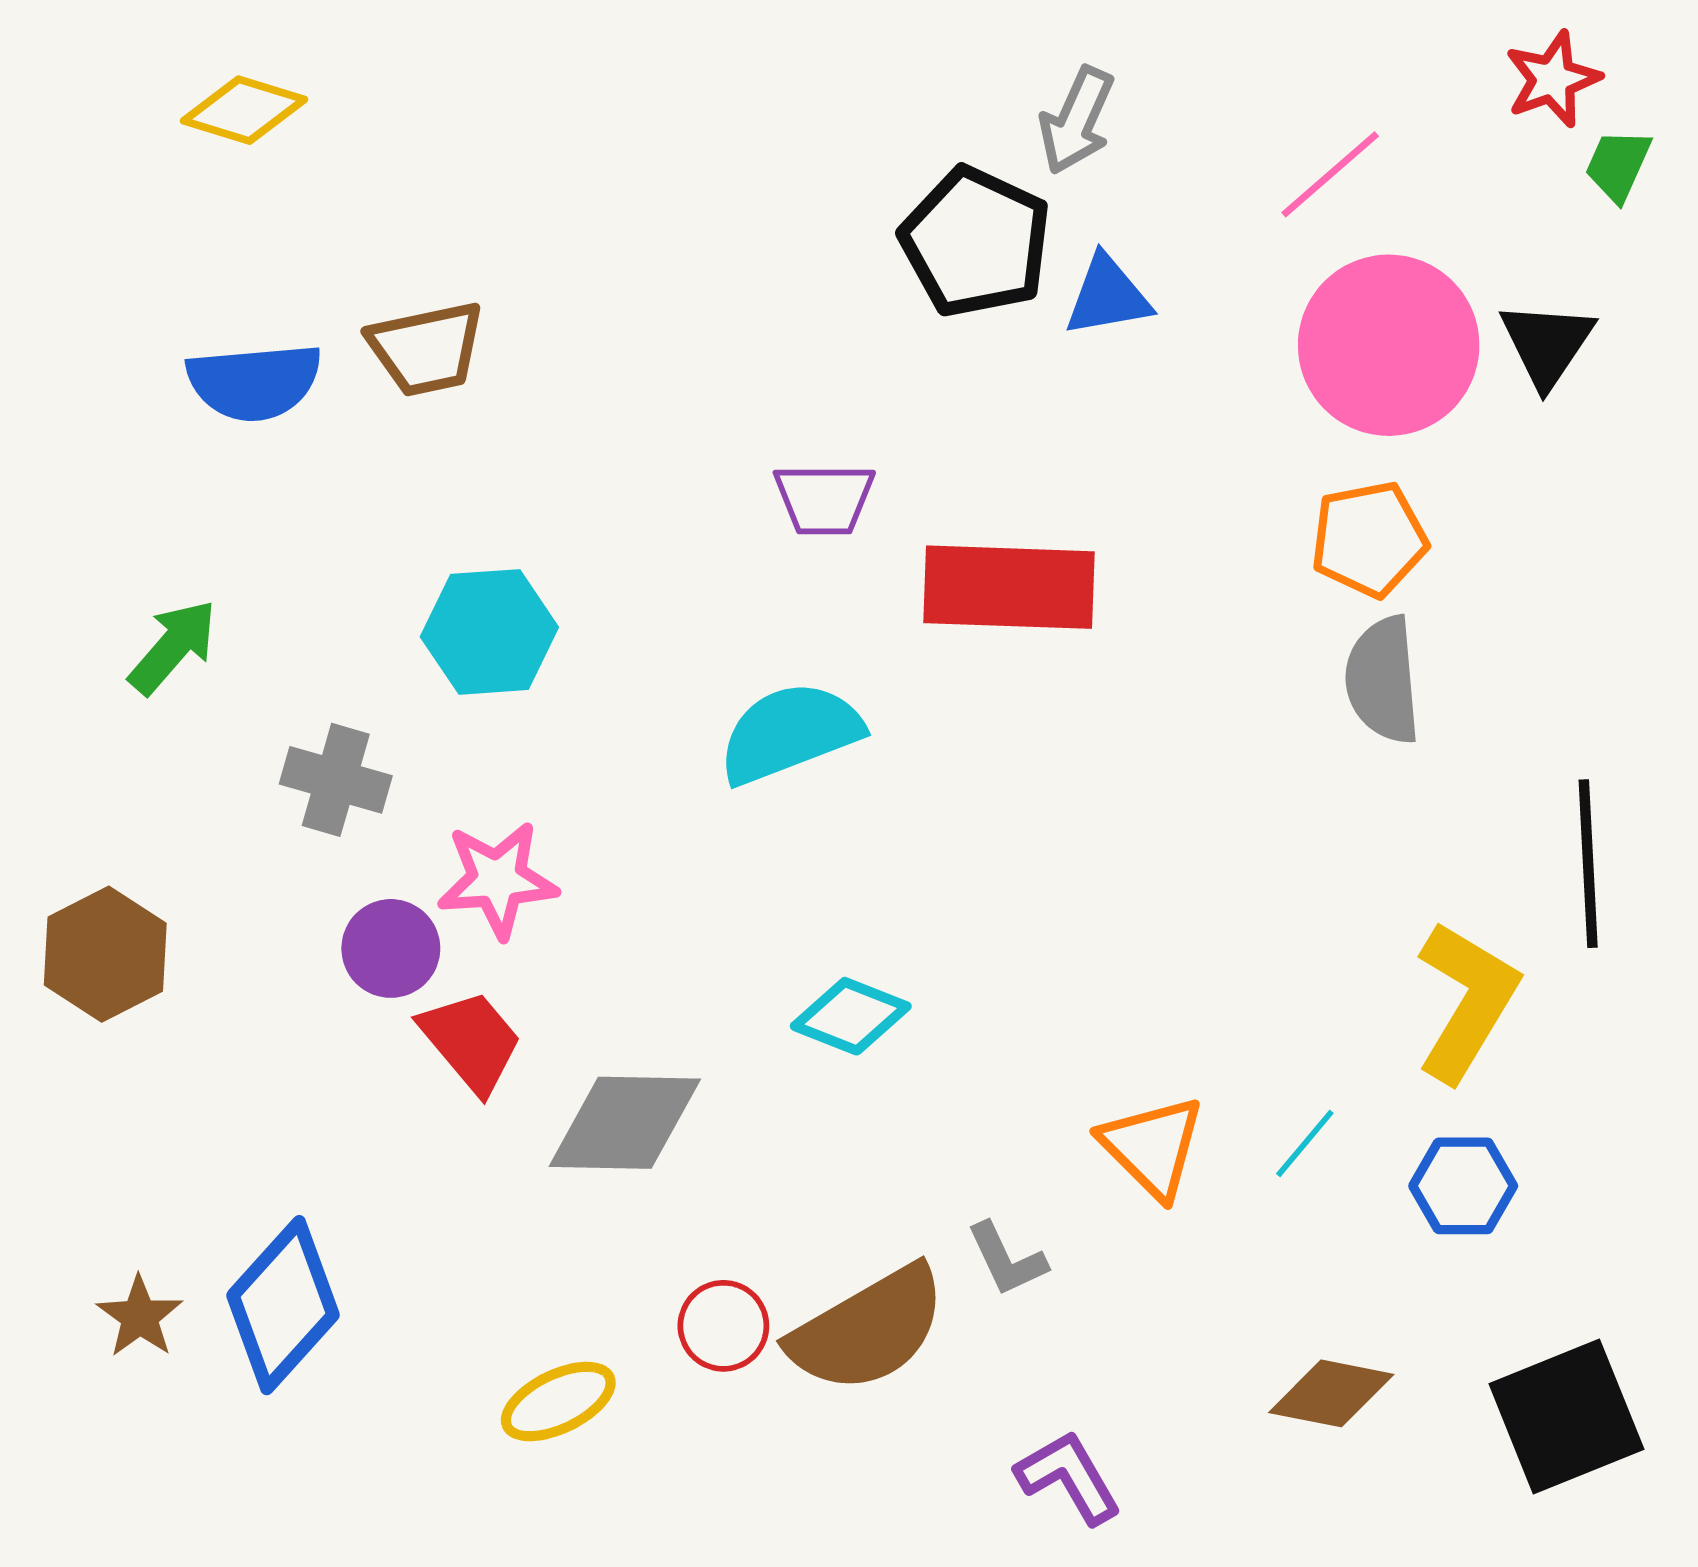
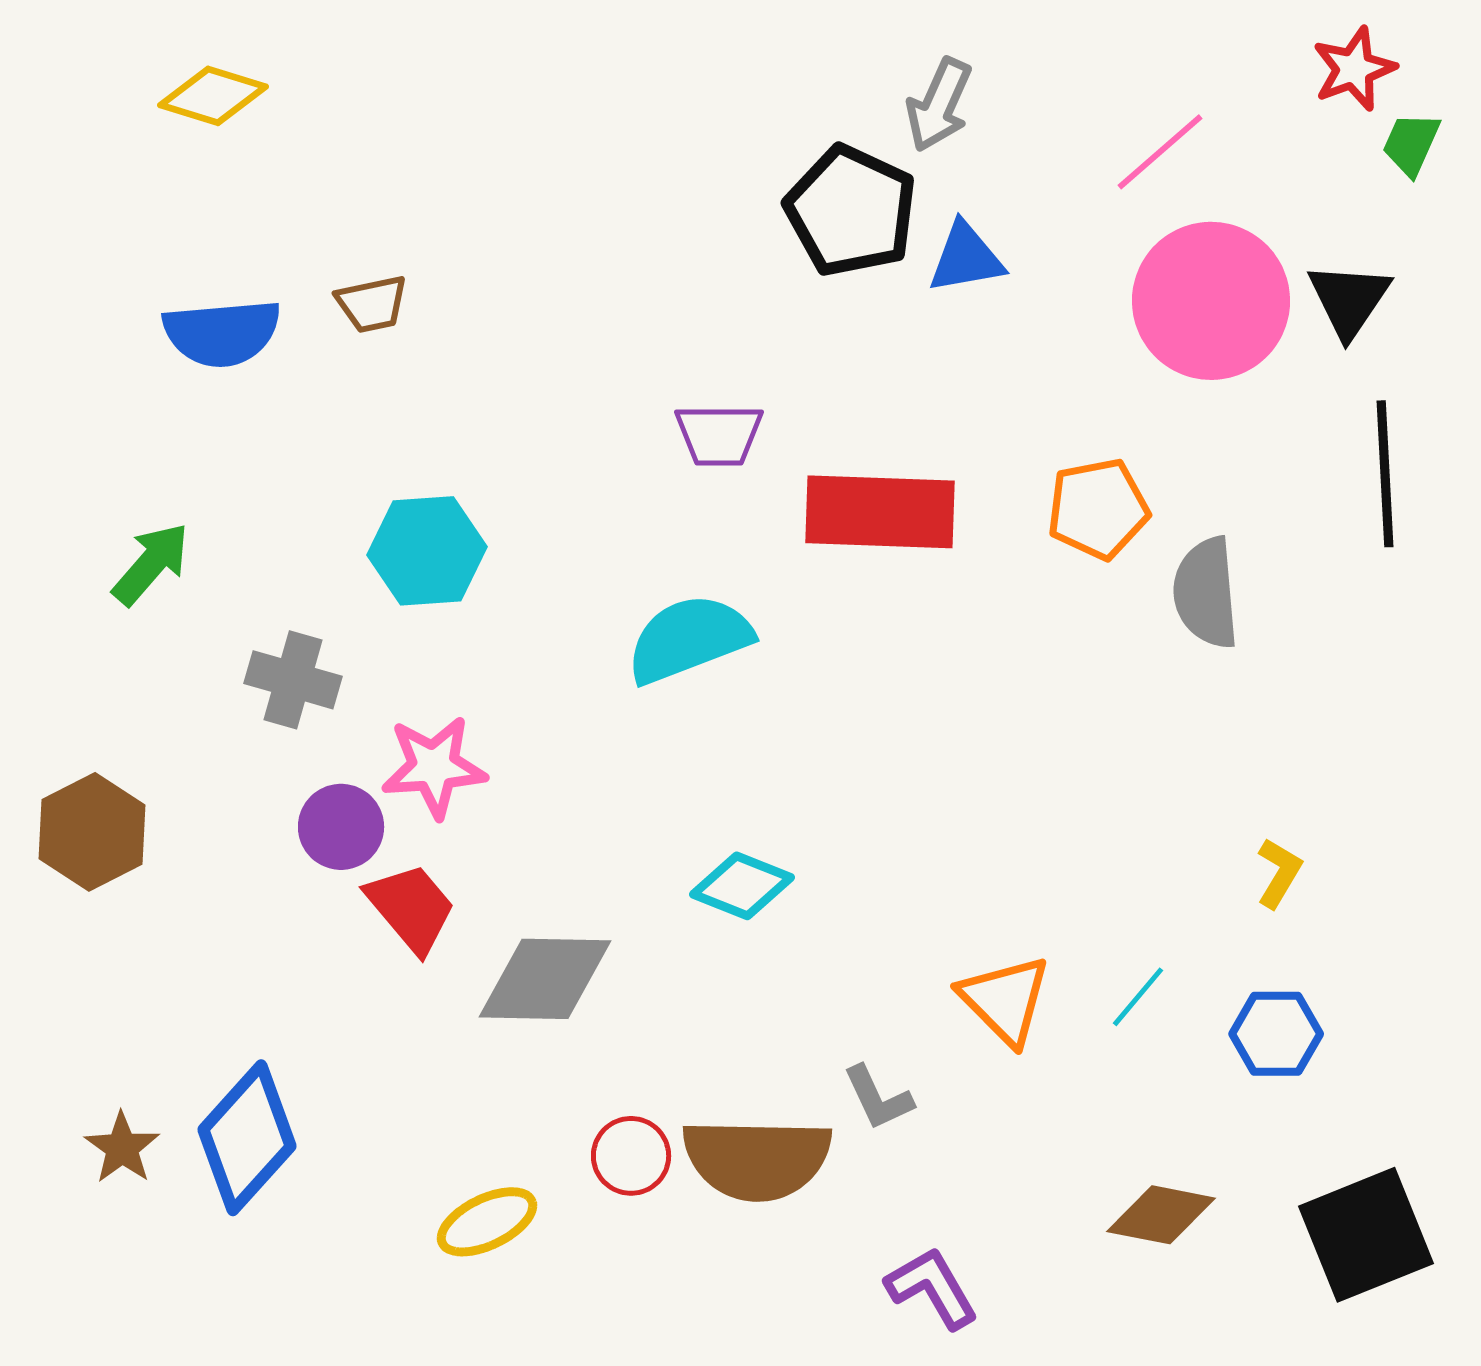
brown trapezoid: (426, 349) -> (372, 304), size x0.7
orange pentagon: (1369, 539) -> (1098, 509), moved
black line: (1588, 864) -> (1385, 474), moved
yellow L-shape: (1467, 1001) -> (1279, 873), size x0.5
brown semicircle: (868, 1329) -> (757, 1159), turned 31

